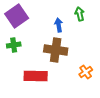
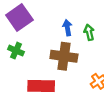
green arrow: (80, 14) -> (89, 32), moved
green cross: (14, 45) -> (16, 51), turned 32

